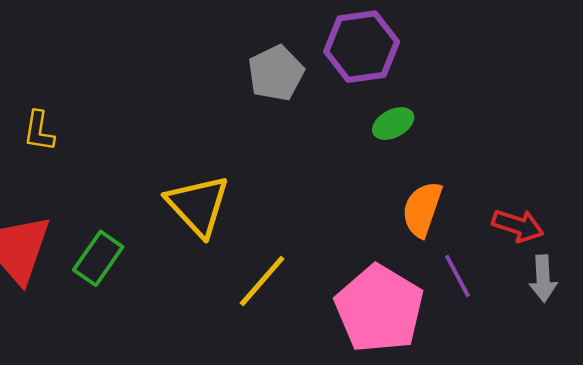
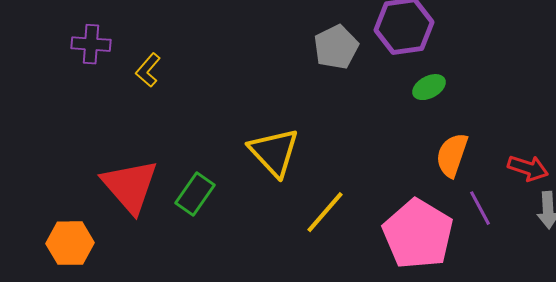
yellow L-shape: (39, 131) -> (148, 70), moved, turned 32

